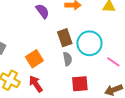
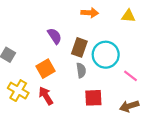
purple semicircle: (42, 11) -> (55, 36), moved
brown rectangle: (65, 38) -> (79, 47), turned 36

